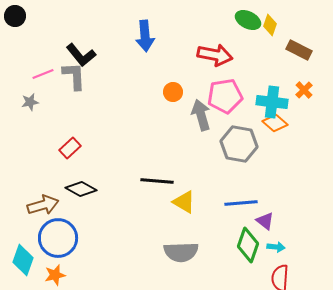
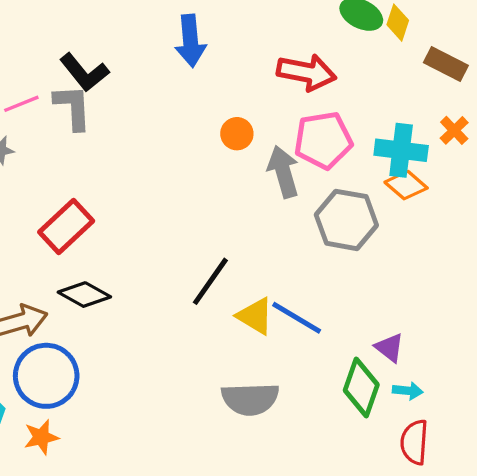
red rectangle: (70, 148) -> (66, 227), size x1.5
black line: (157, 181) -> (210, 281), turned -60
blue line: (241, 203) -> (297, 318), moved, turned 36

